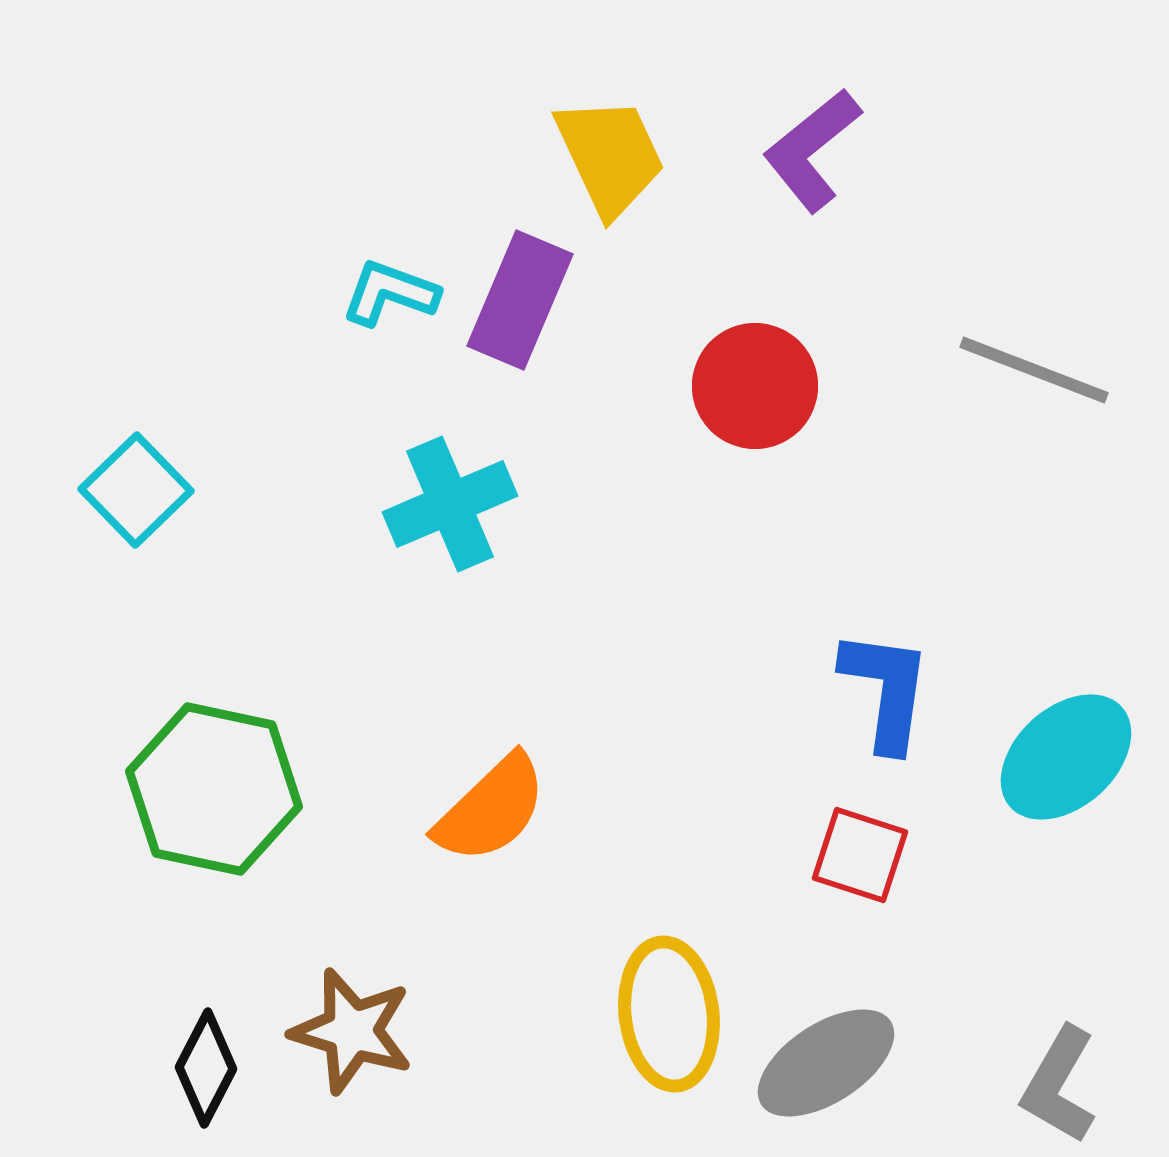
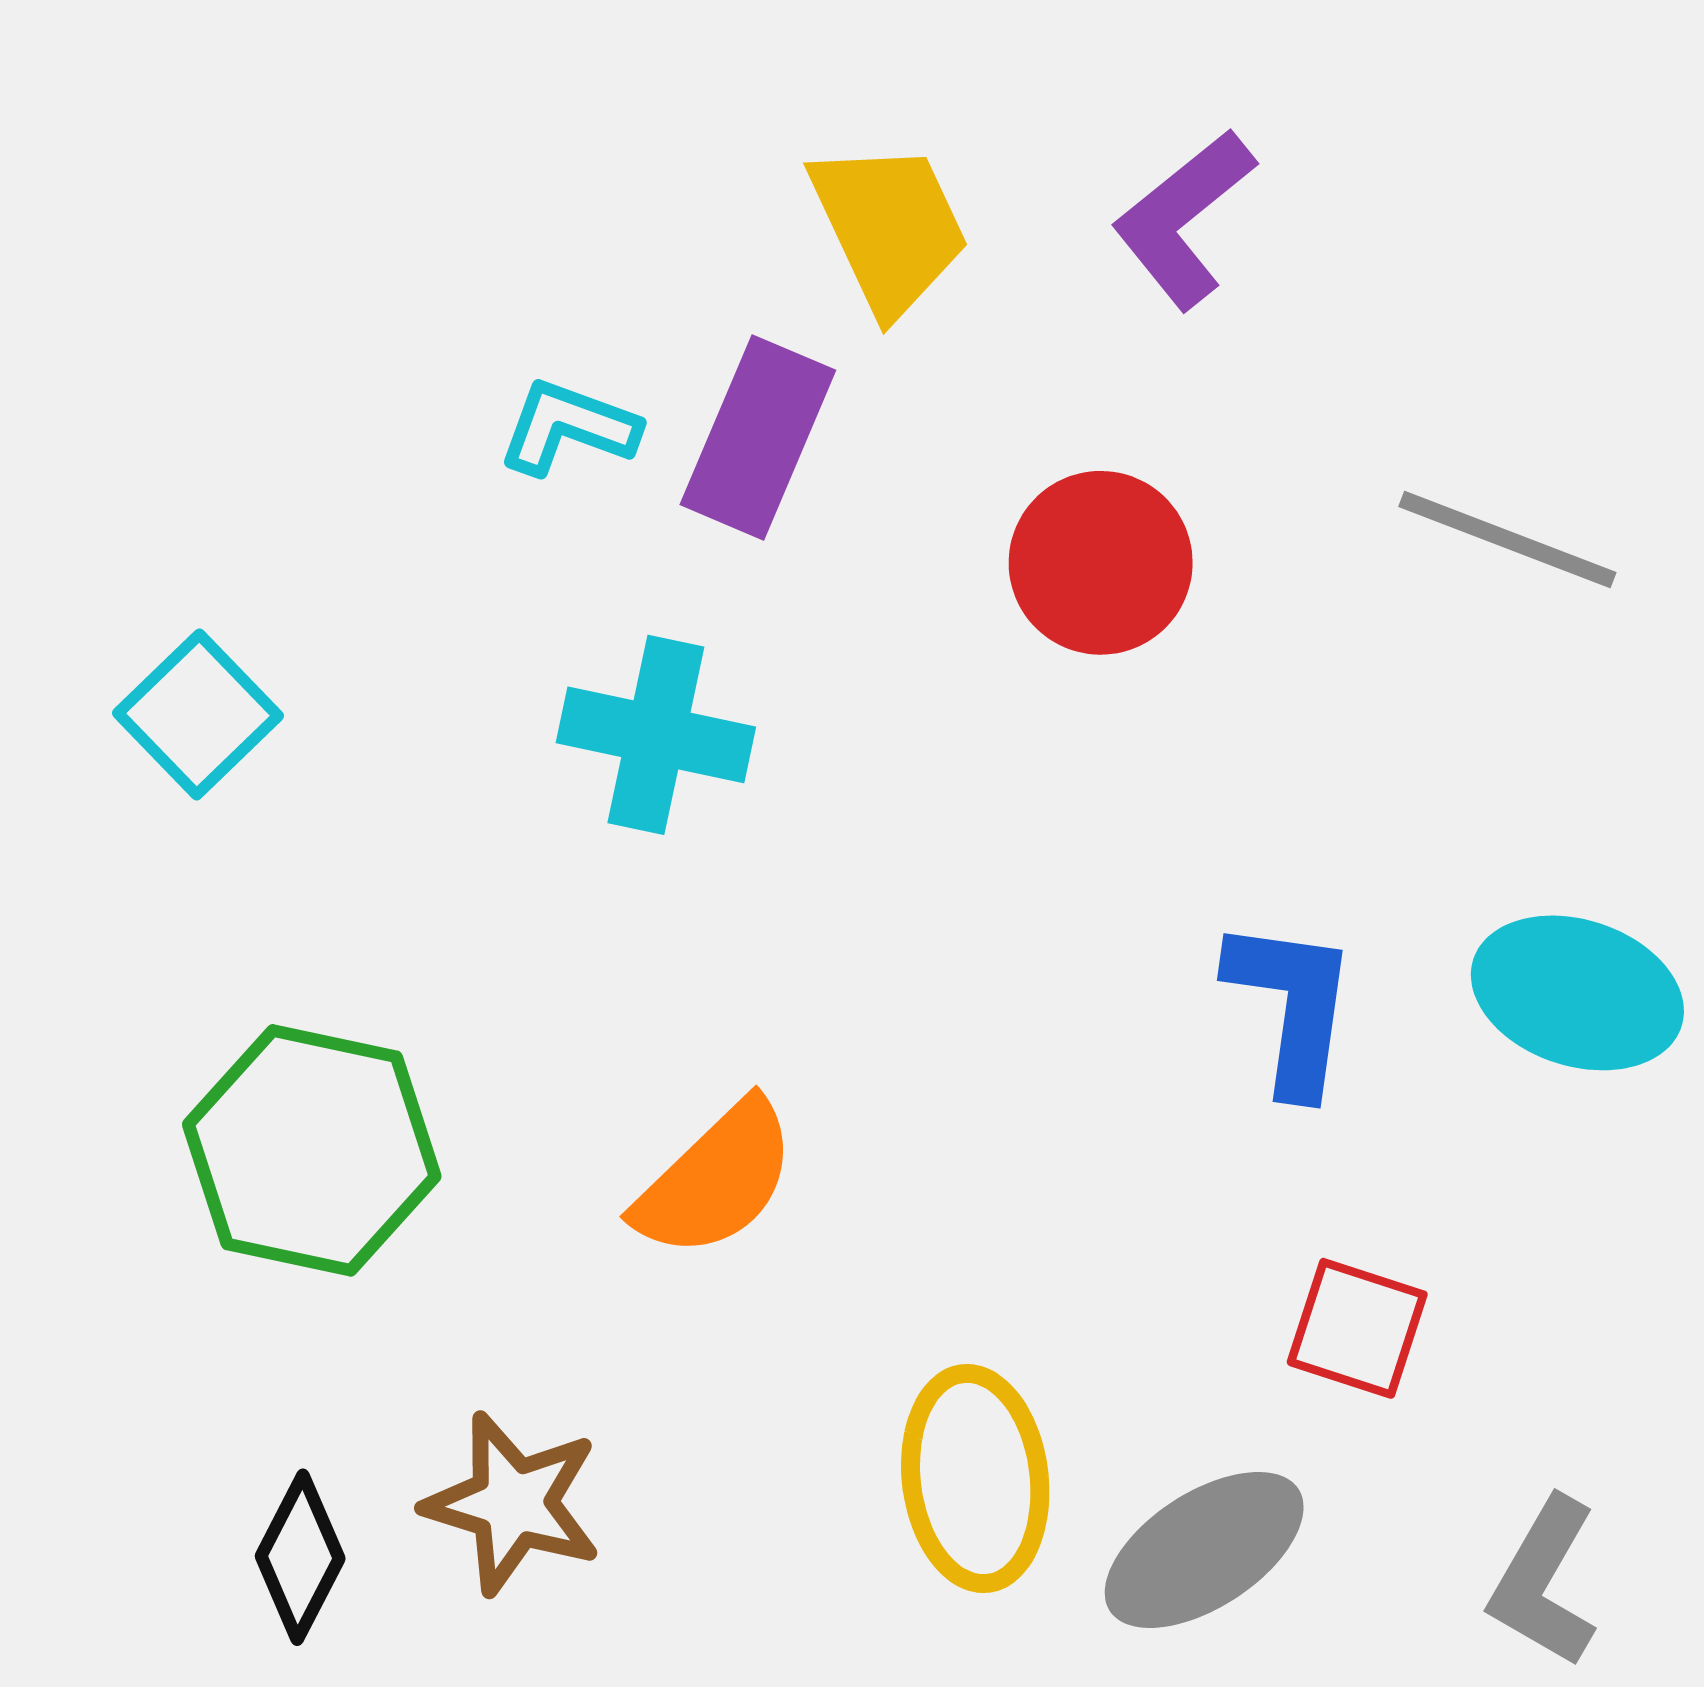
cyan cross: (450, 504) -> (656, 735), turned 35
cyan ellipse: (1066, 757) -> (1577, 993), moved, turned 60
red square: (860, 855) -> (1357, 1328), moved

